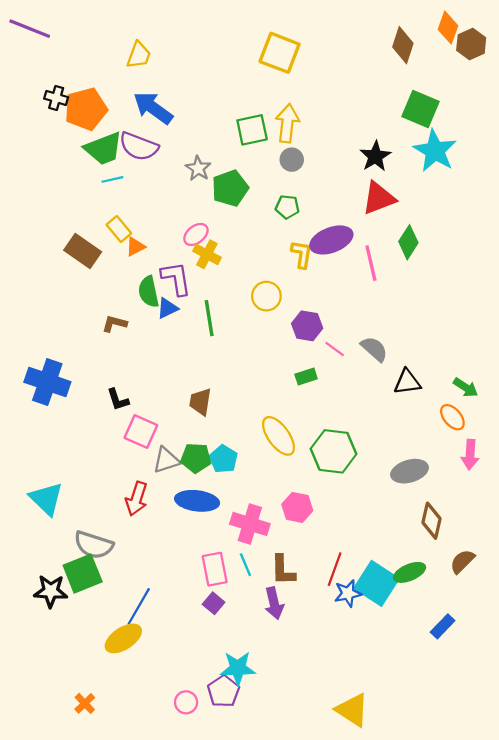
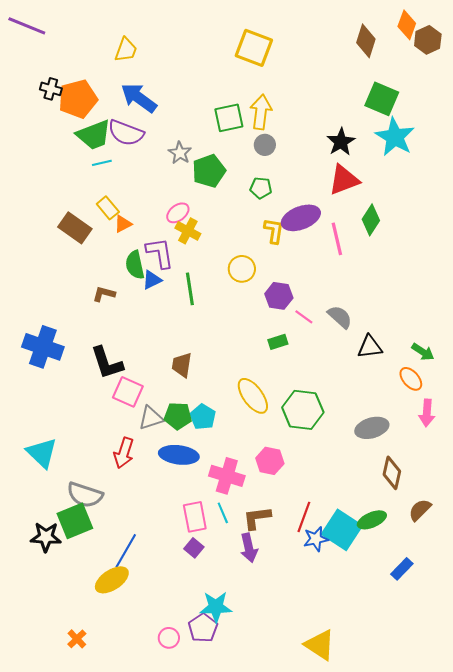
black L-shape: (118, 400) -> (107, 363), size x1.6
brown L-shape: (283, 570) -> (257, 518), turned 84

